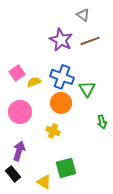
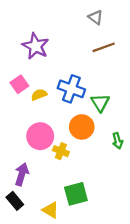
purple star: (61, 40) -> (36, 46), moved
orange circle: (61, 103) -> (82, 127), moved
pink circle: (20, 112) -> (40, 136), moved

